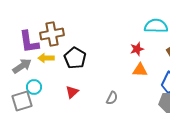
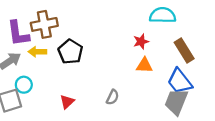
red triangle: (72, 92) -> (67, 102), moved

